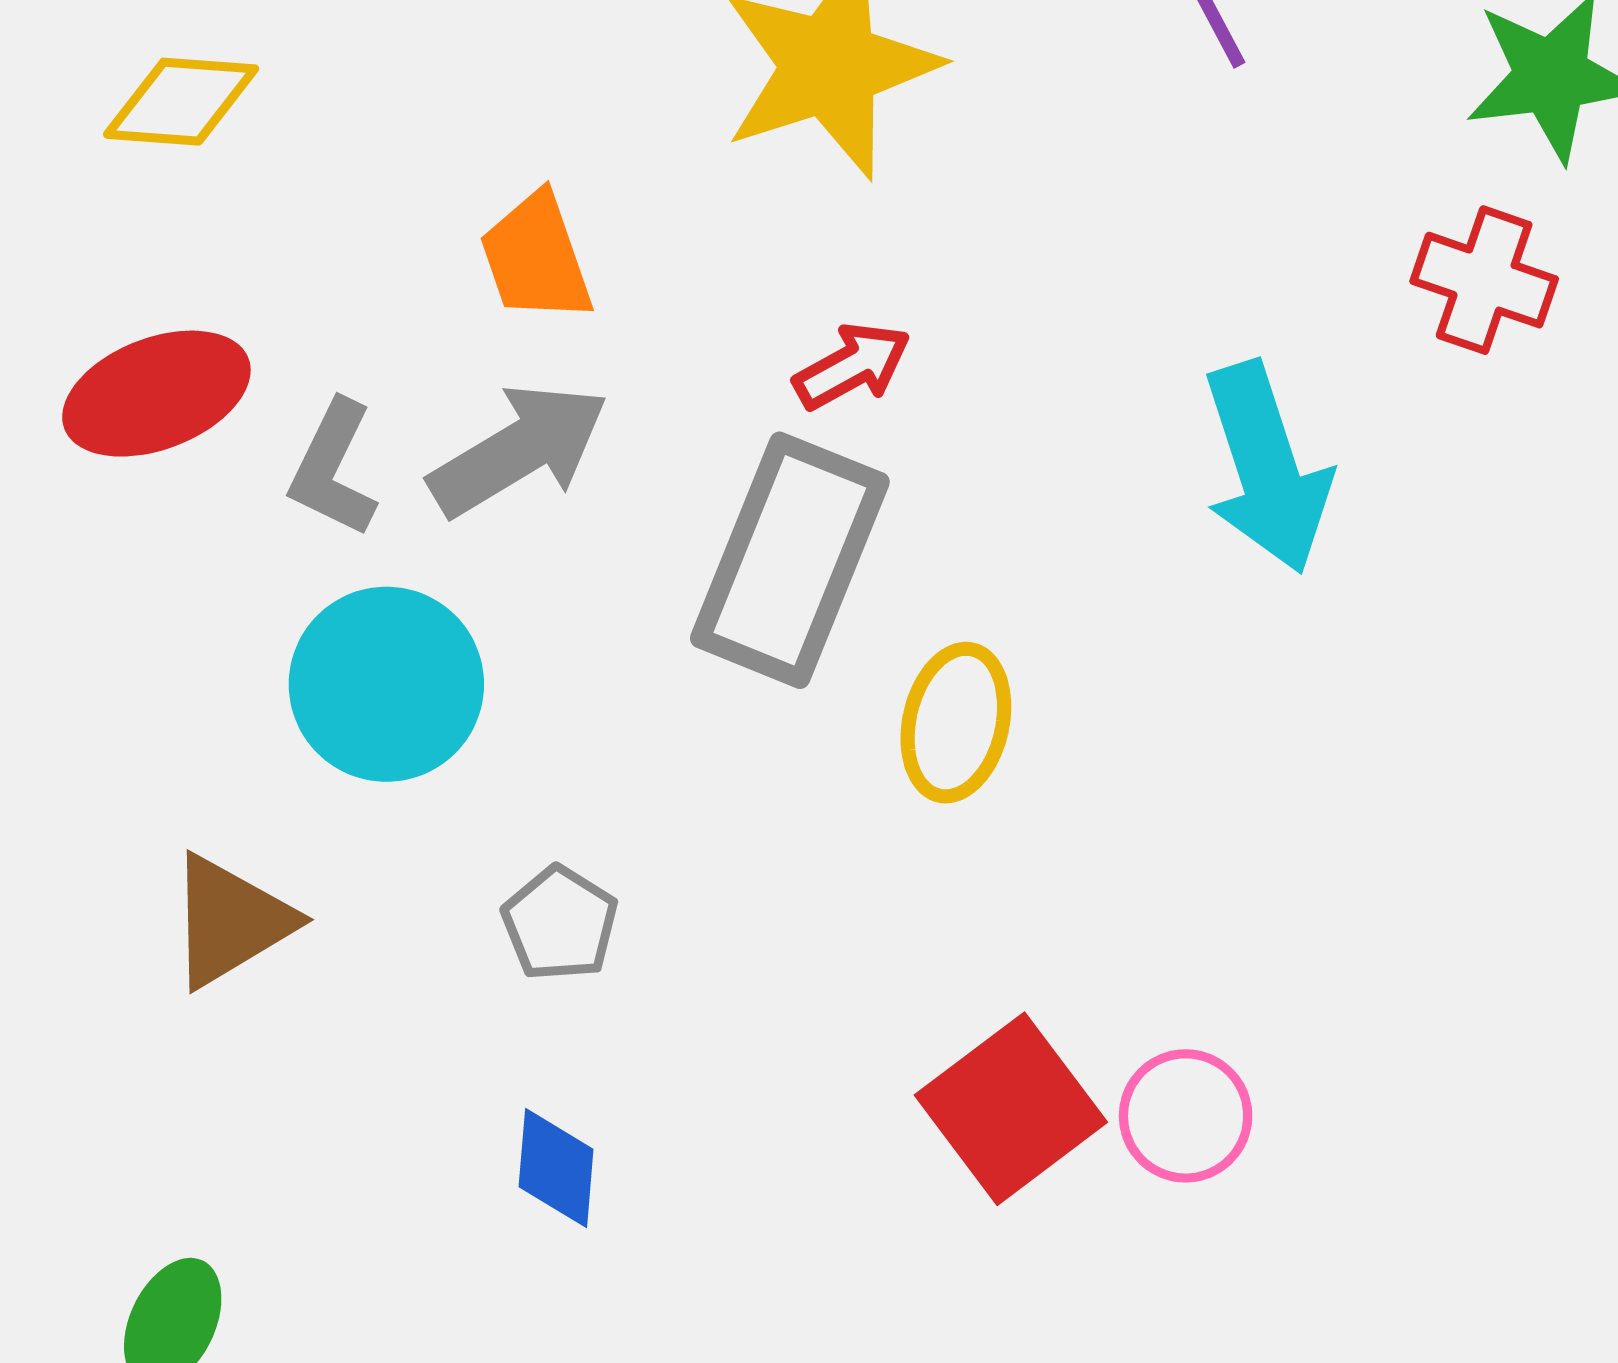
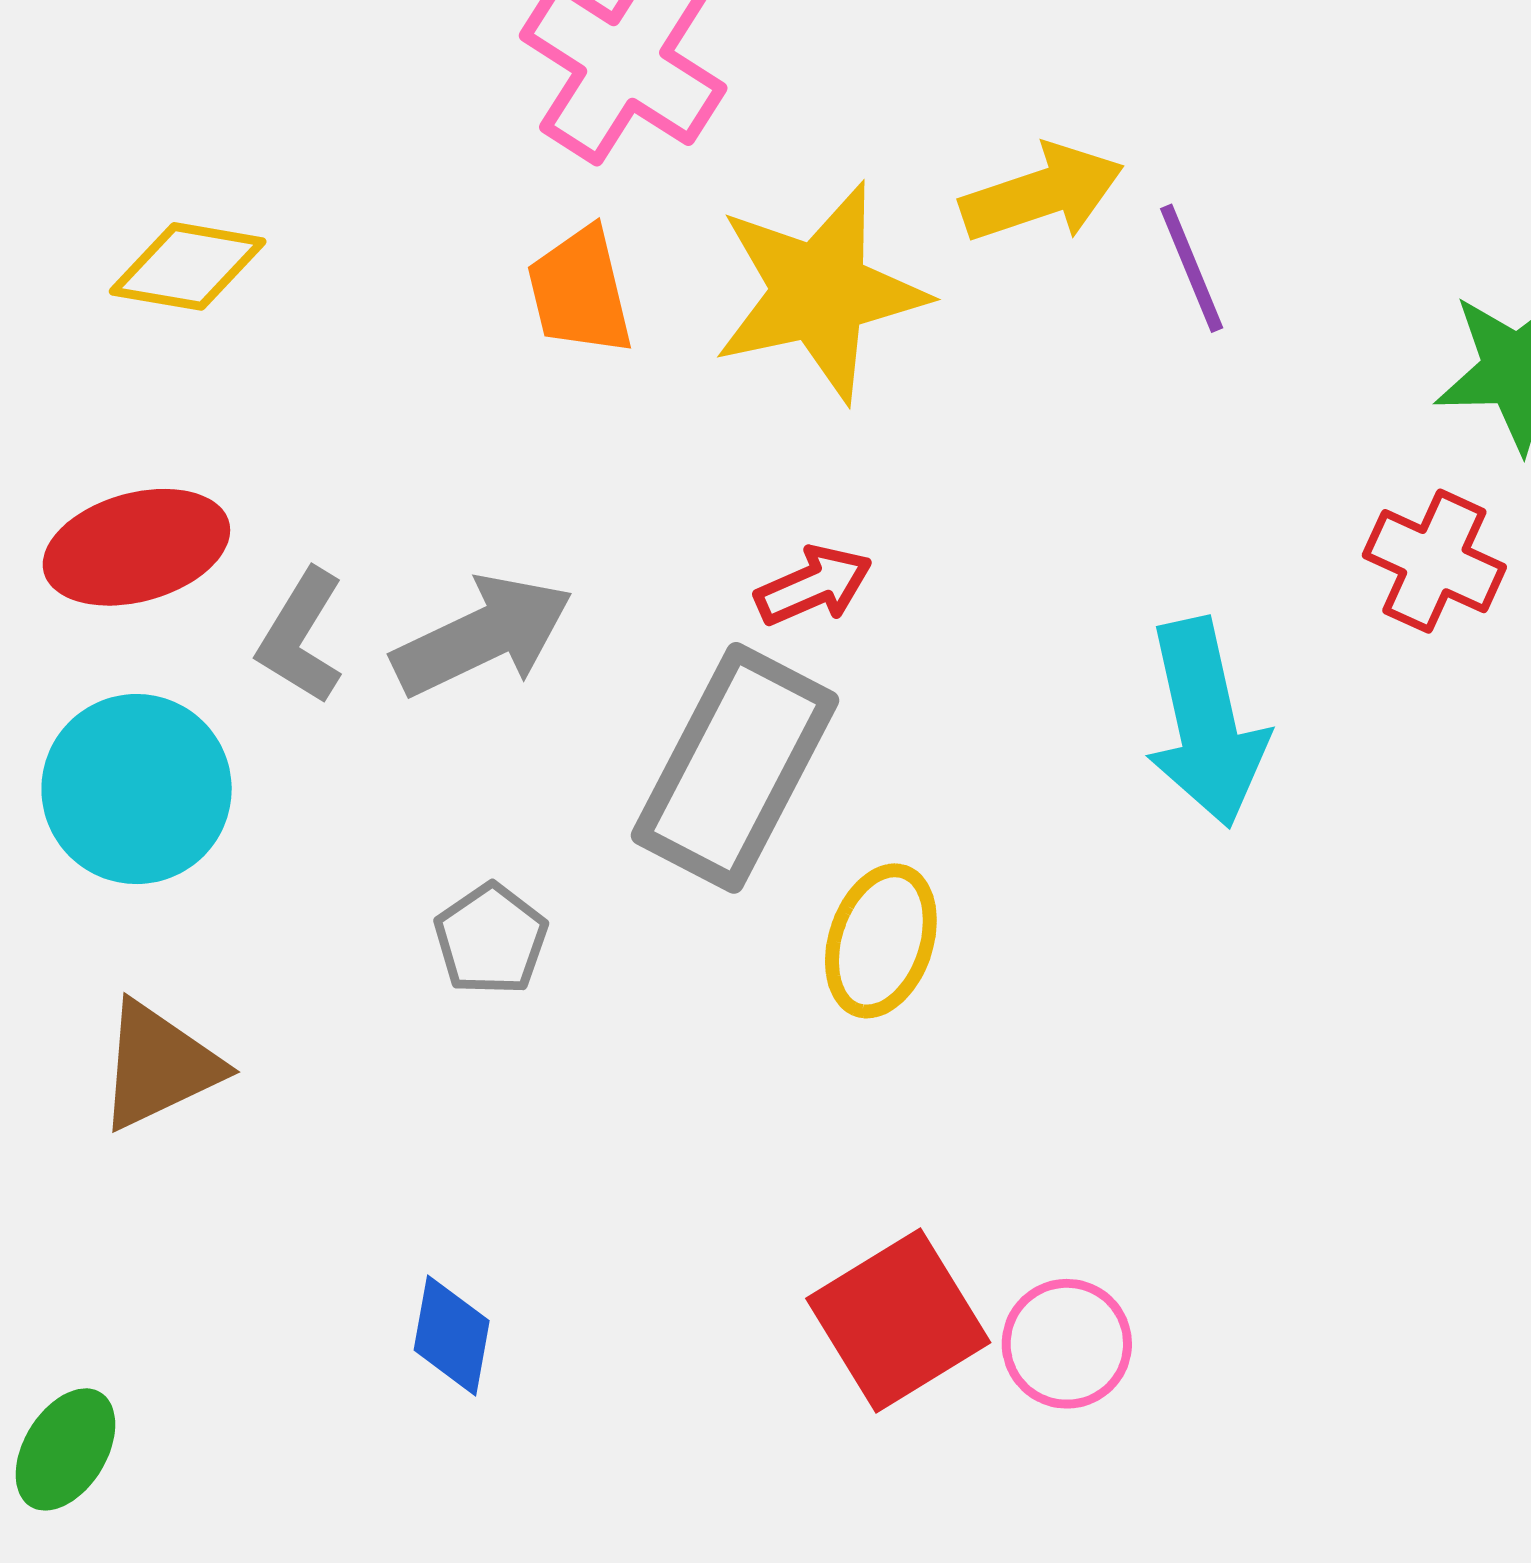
orange trapezoid: (536, 258) -> (580, 291), moved
cyan circle: (386, 684) -> (137, 789), moved
gray pentagon: (560, 924) -> (491, 939), moved

